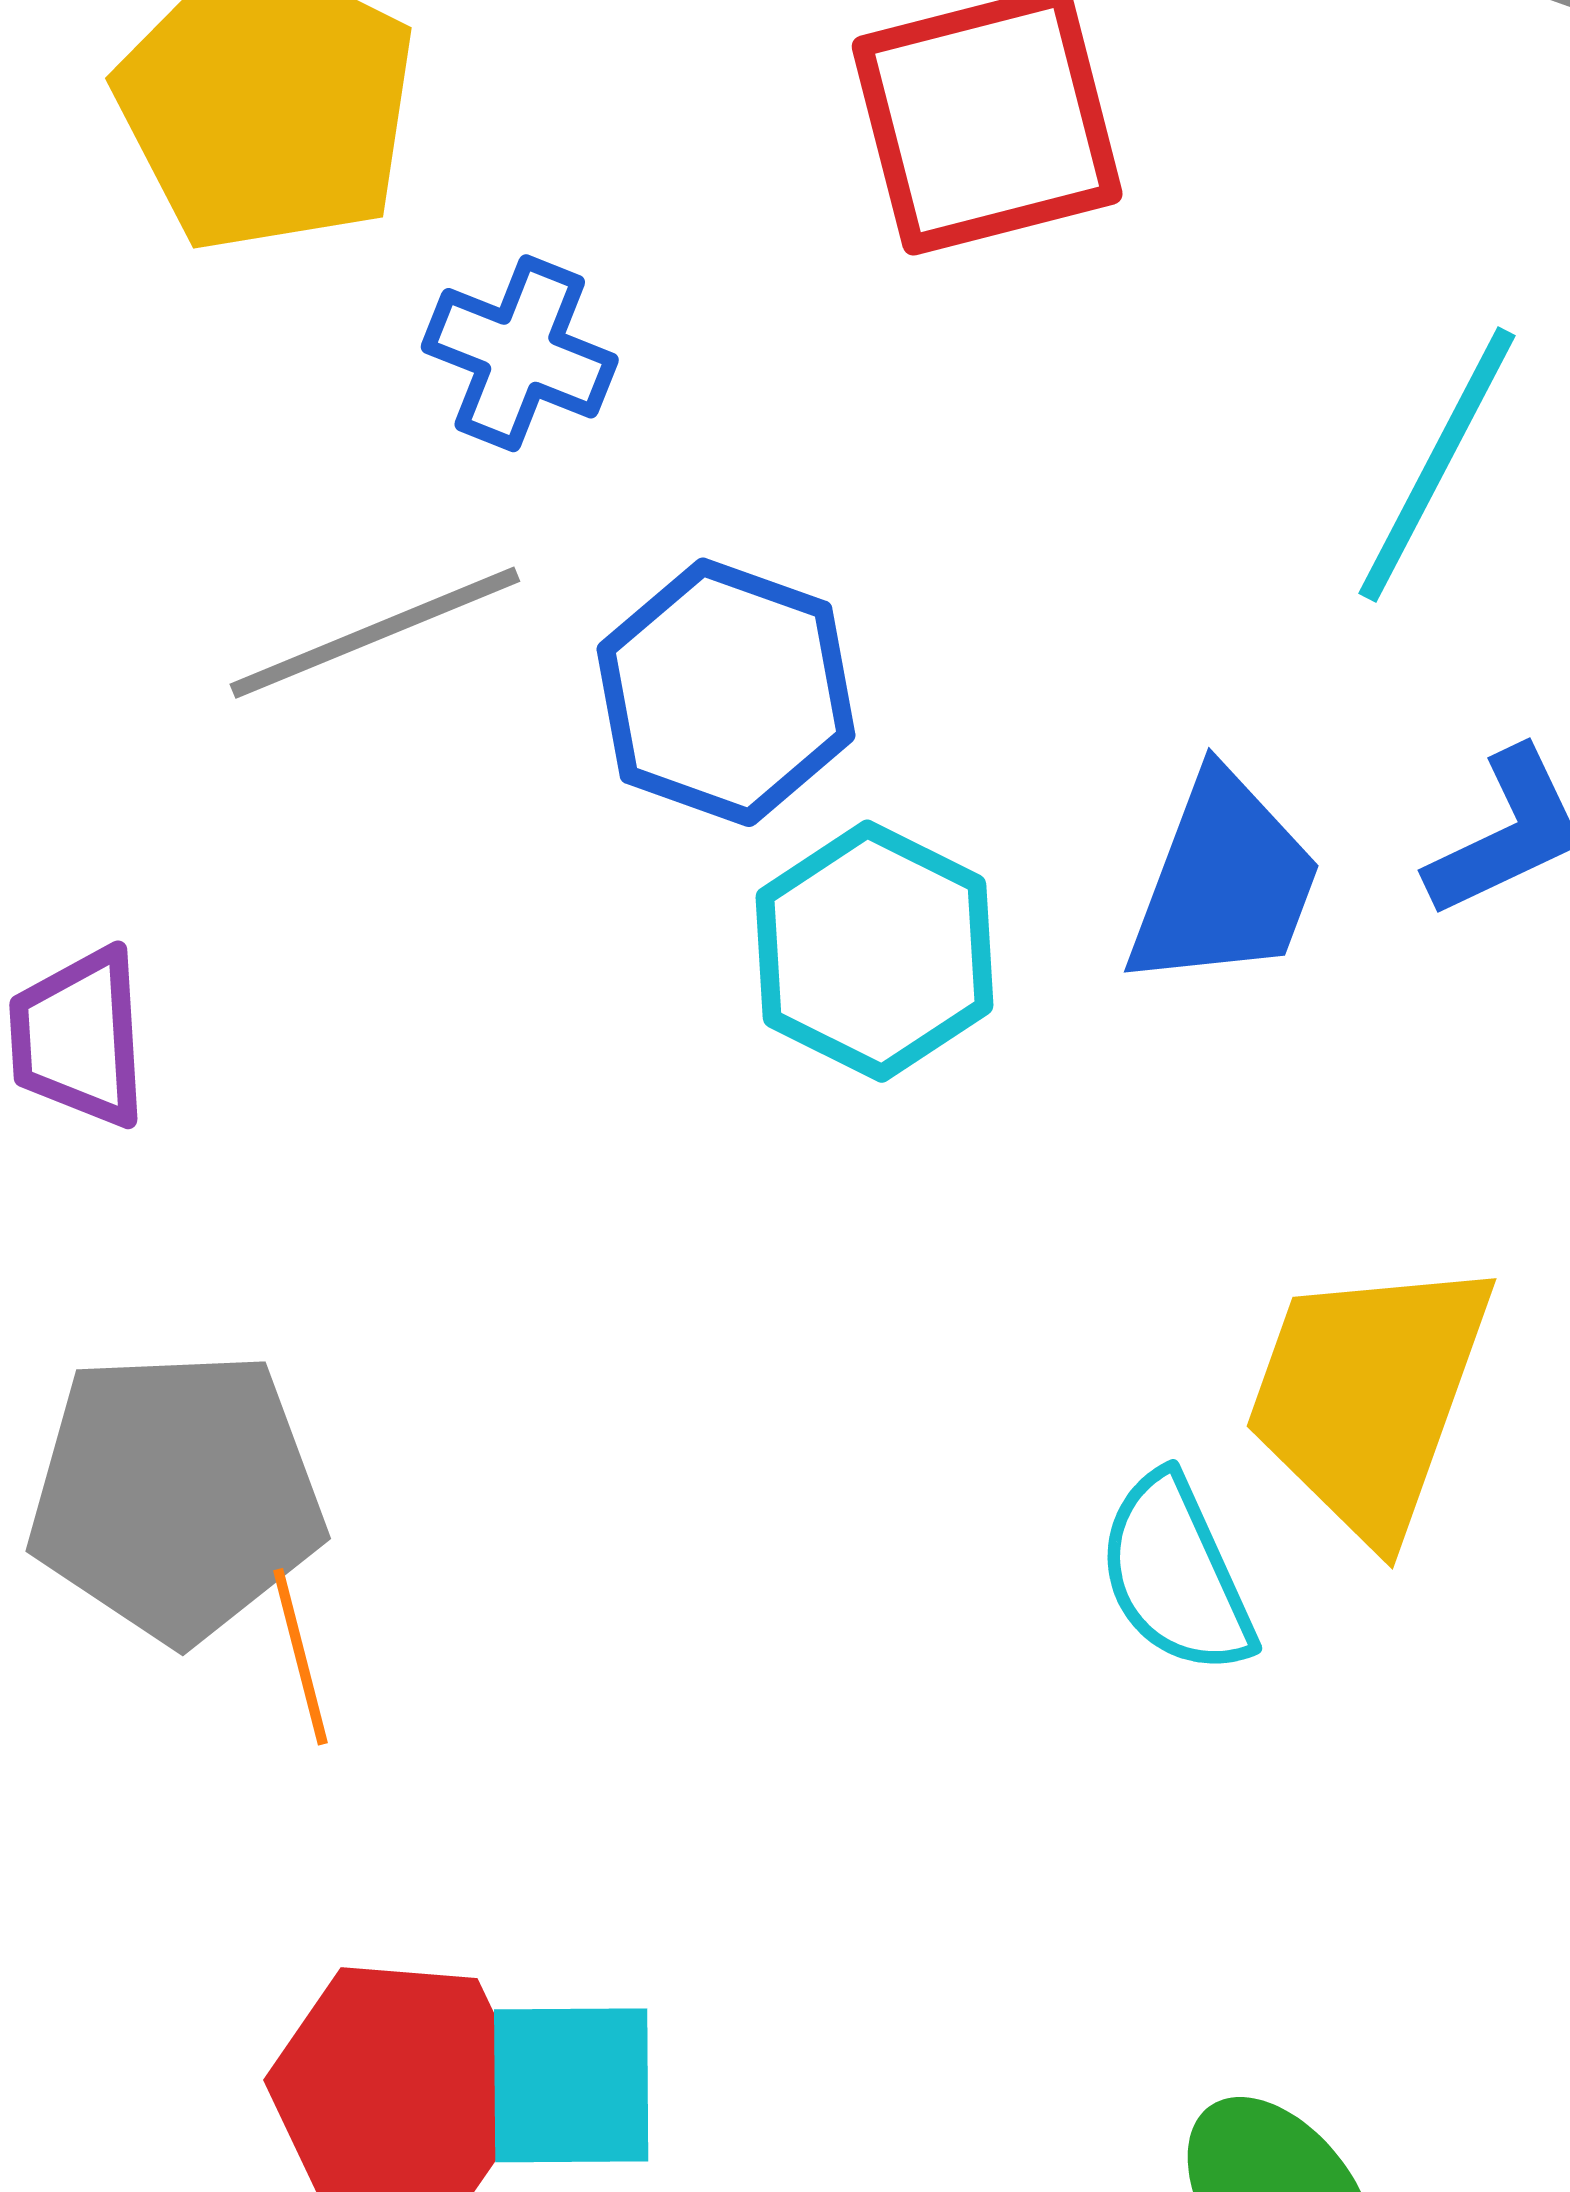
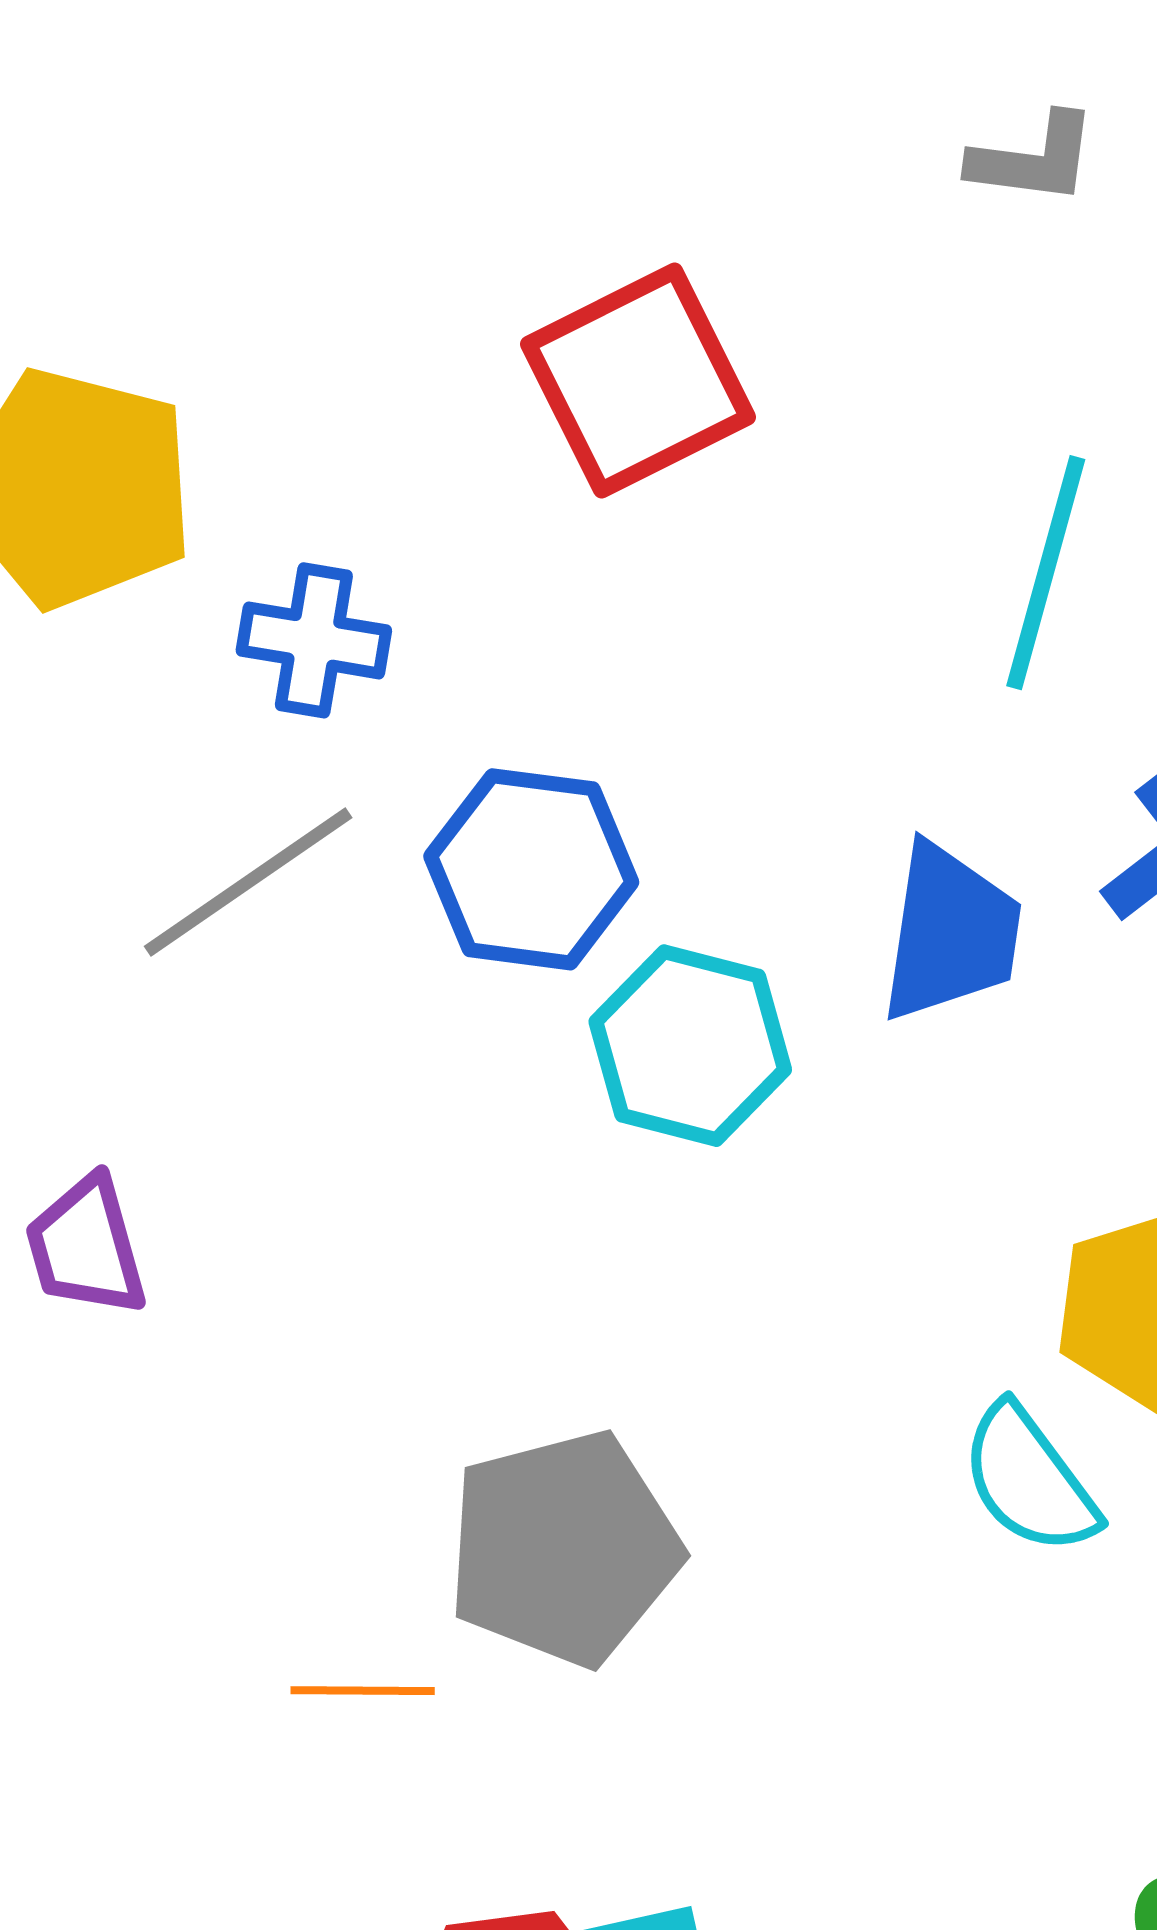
gray pentagon: (176, 1496) -> (564, 1548), moved
orange line: (301, 1657) -> (363, 1691), turned -63

